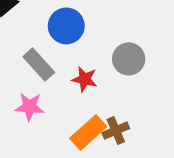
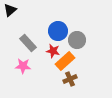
blue circle: (66, 26) -> (58, 31), moved
orange rectangle: (88, 132) -> (65, 61), moved

